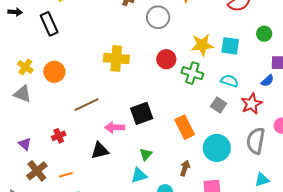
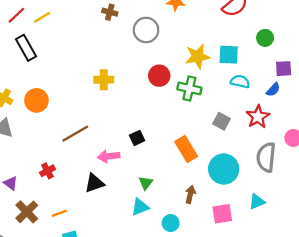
yellow cross: (116, 58) -> (104, 80), size x0.7
cyan semicircle: (229, 81) -> (240, 82), moved
black square: (142, 113) -> (137, 138), size x0.6
cyan triangle: (262, 180) -> (257, 202), moved

